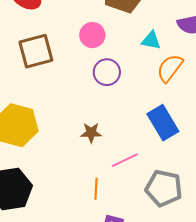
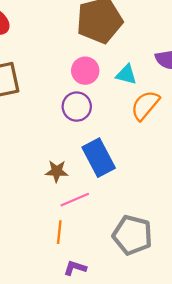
pink circle: (92, 35) -> (85, 71), moved
blue rectangle: (163, 123) -> (99, 158), moved
pink line: (125, 160) -> (75, 200), moved

